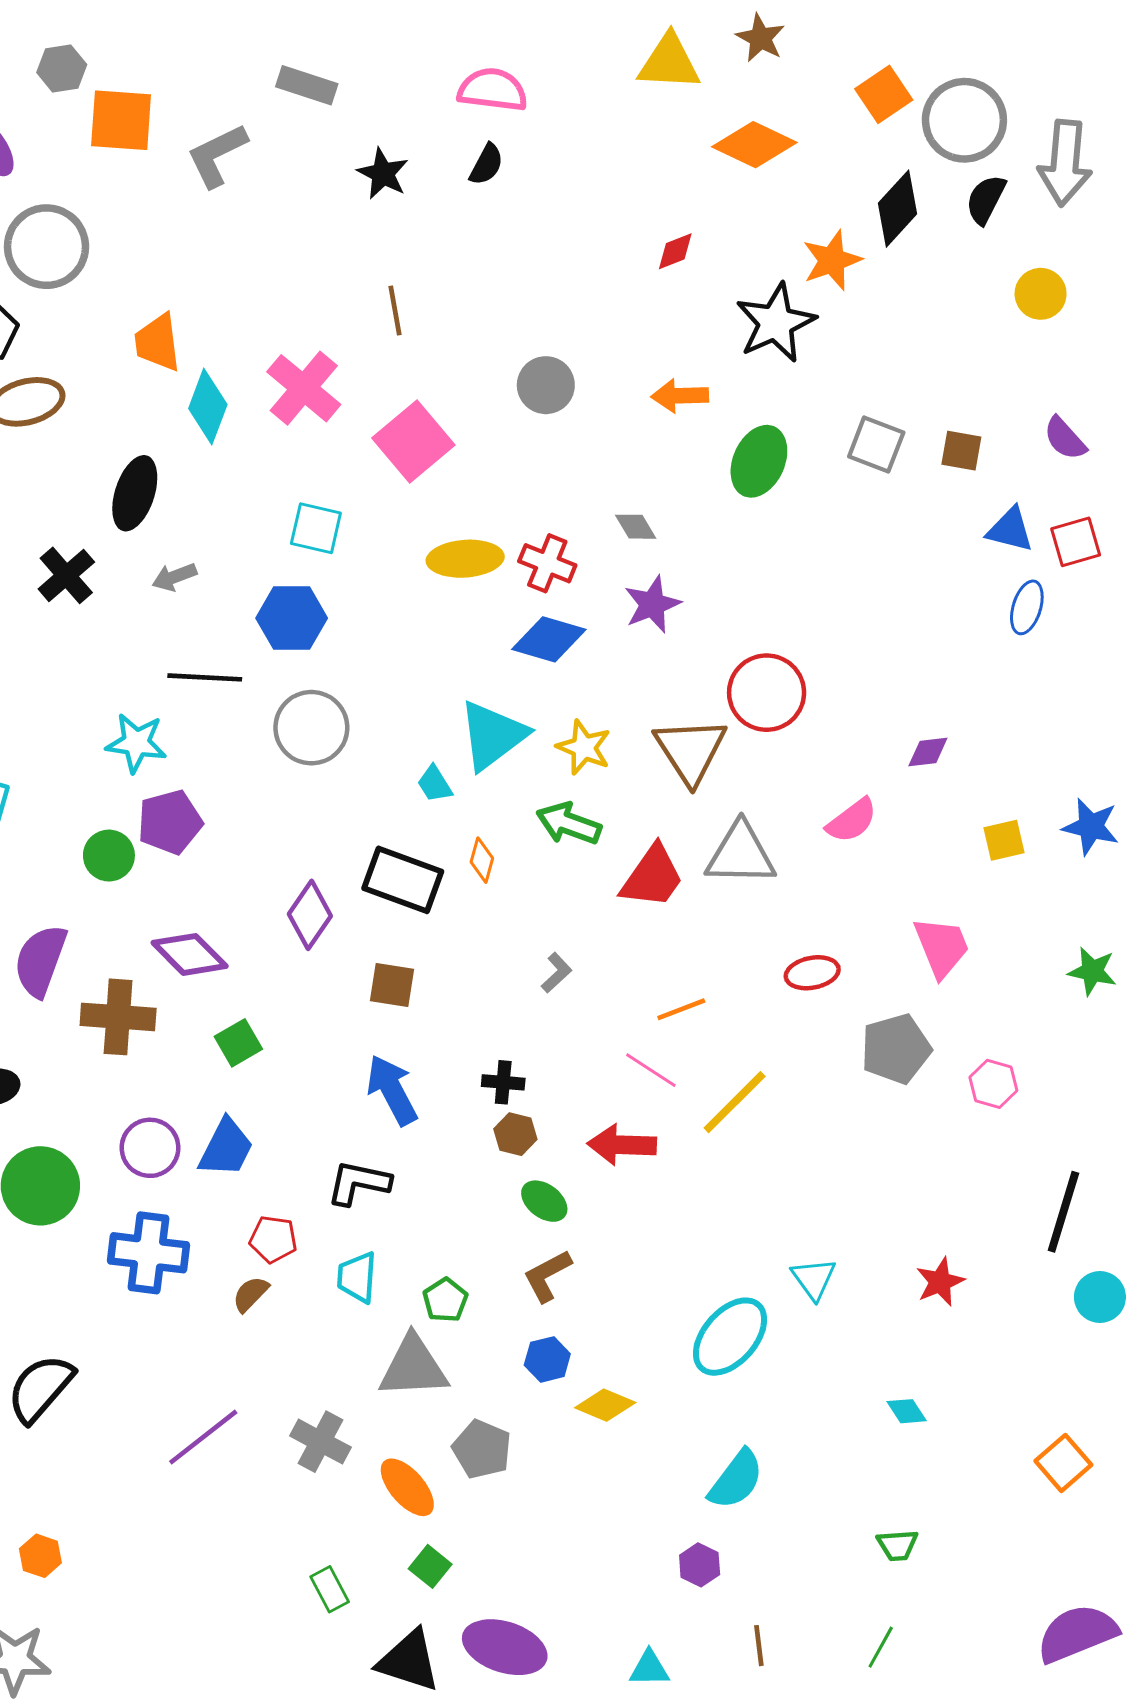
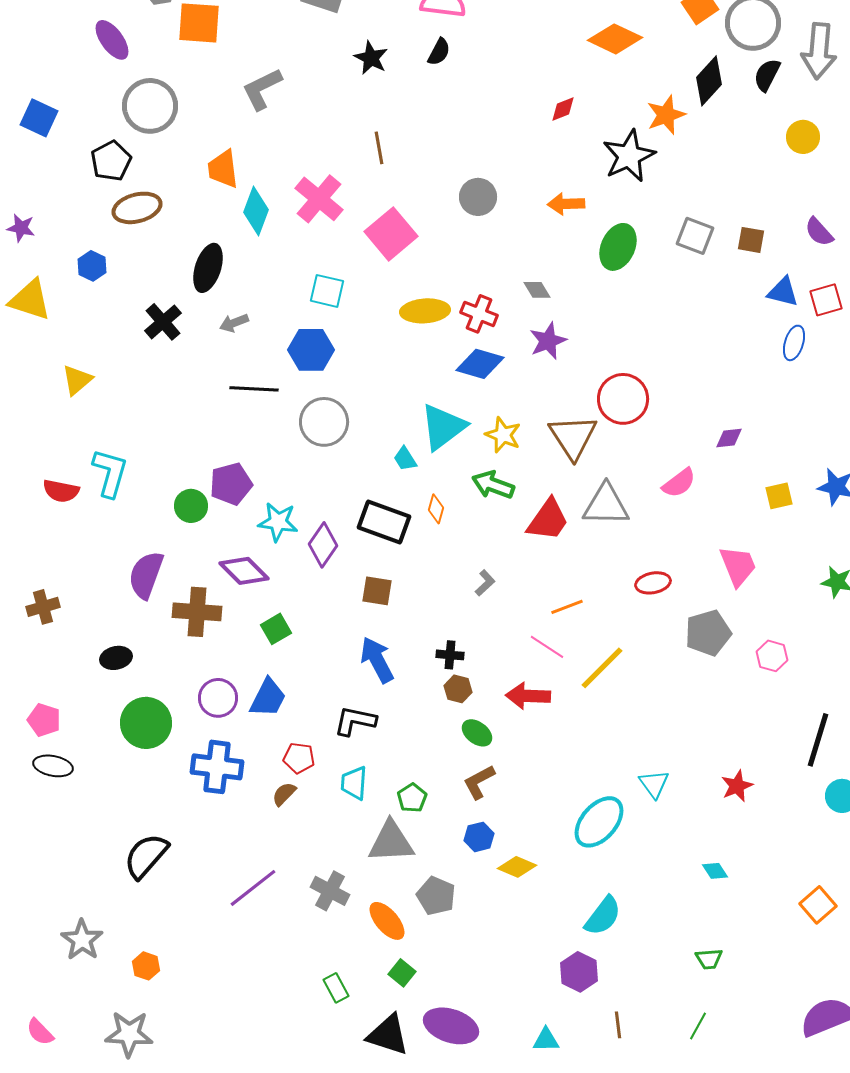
gray L-shape: (217, 155) -> (262, 89), moved
cyan star: (136, 743) -> (278, 522), moved
purple hexagon: (700, 1565) -> (579, 972), size x1.4

